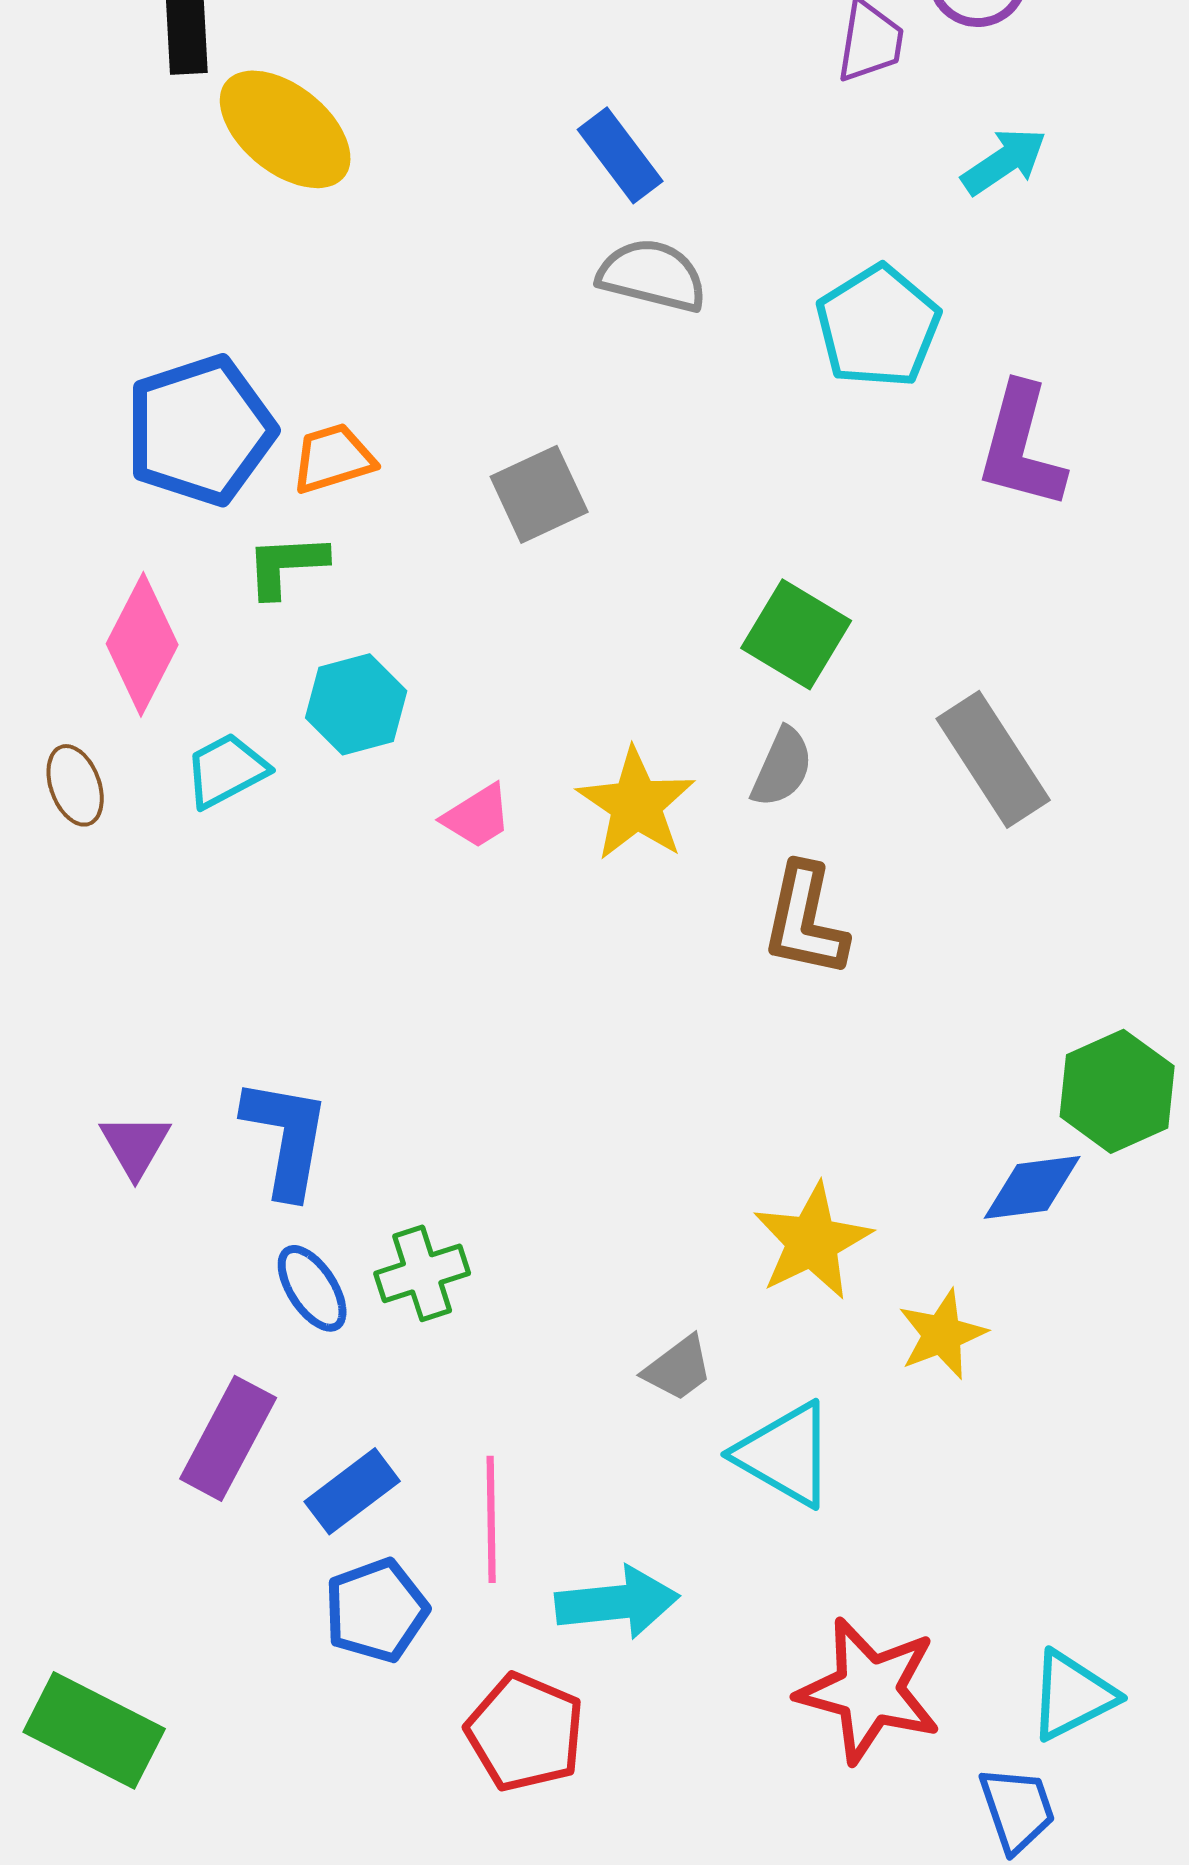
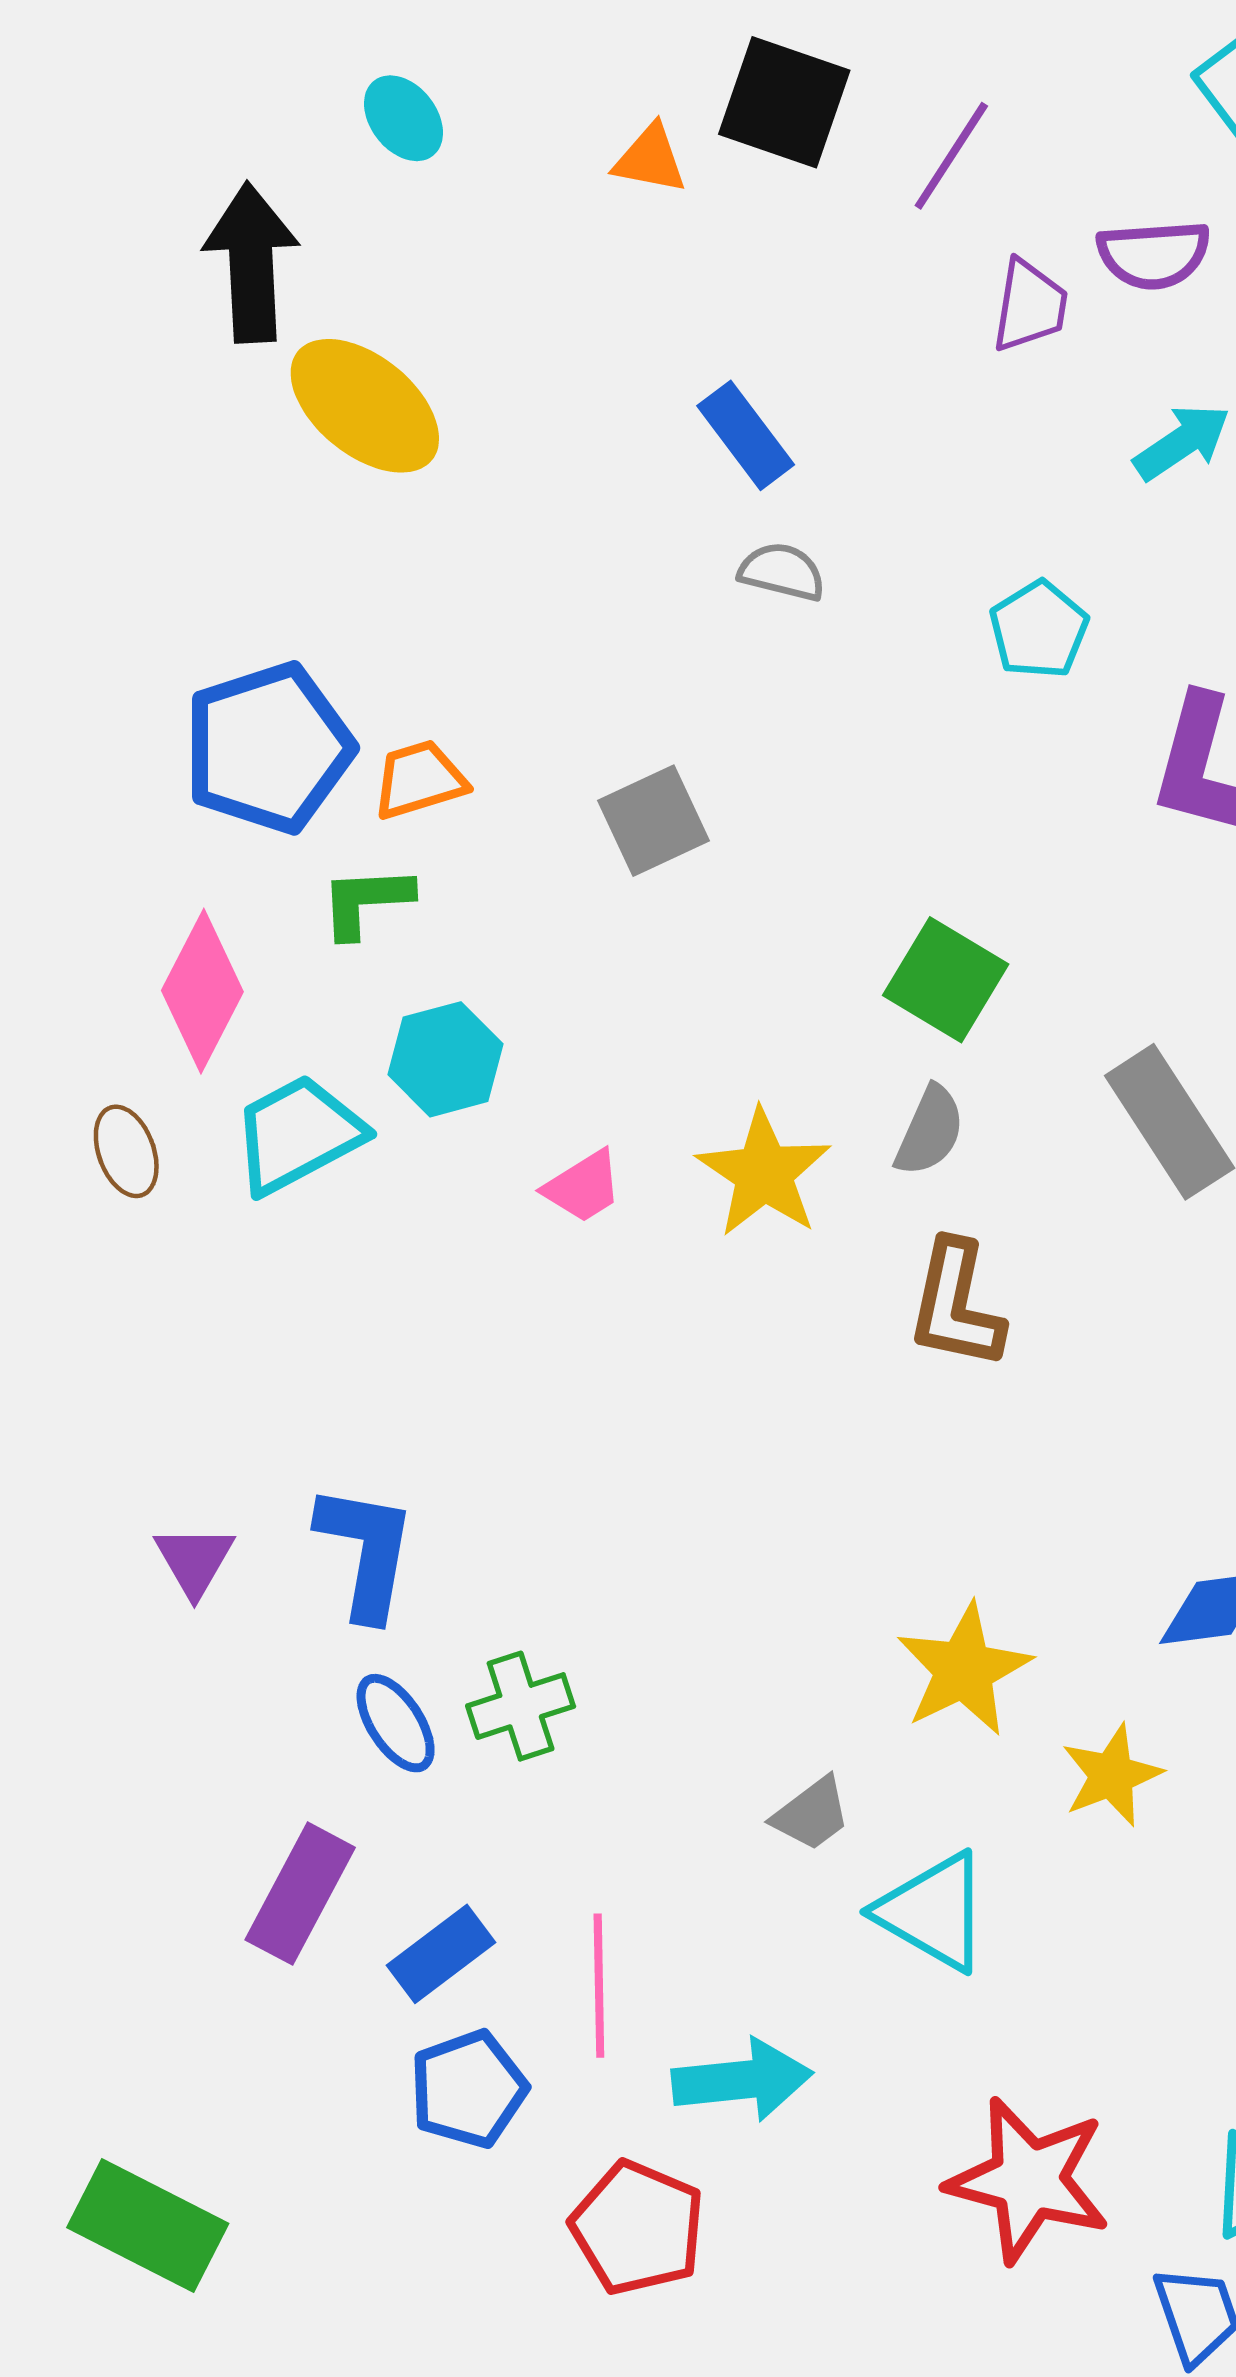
gray semicircle: (652, 275) -> (782, 572), size x0.7
cyan pentagon: (878, 326) -> (1039, 630), size x0.7
cyan trapezoid: (226, 770) -> (298, 1134), size x1.4

